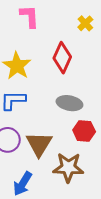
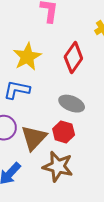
red hexagon: (84, 131) -> (64, 132), moved

